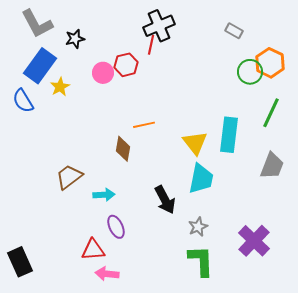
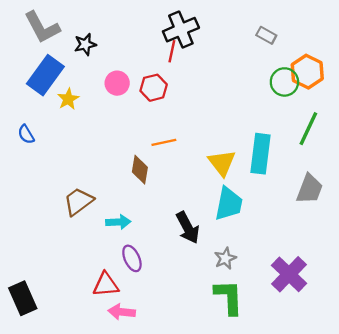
red hexagon: (126, 65) -> (154, 88), moved
blue semicircle: (23, 101) -> (26, 134), moved, size x0.7

